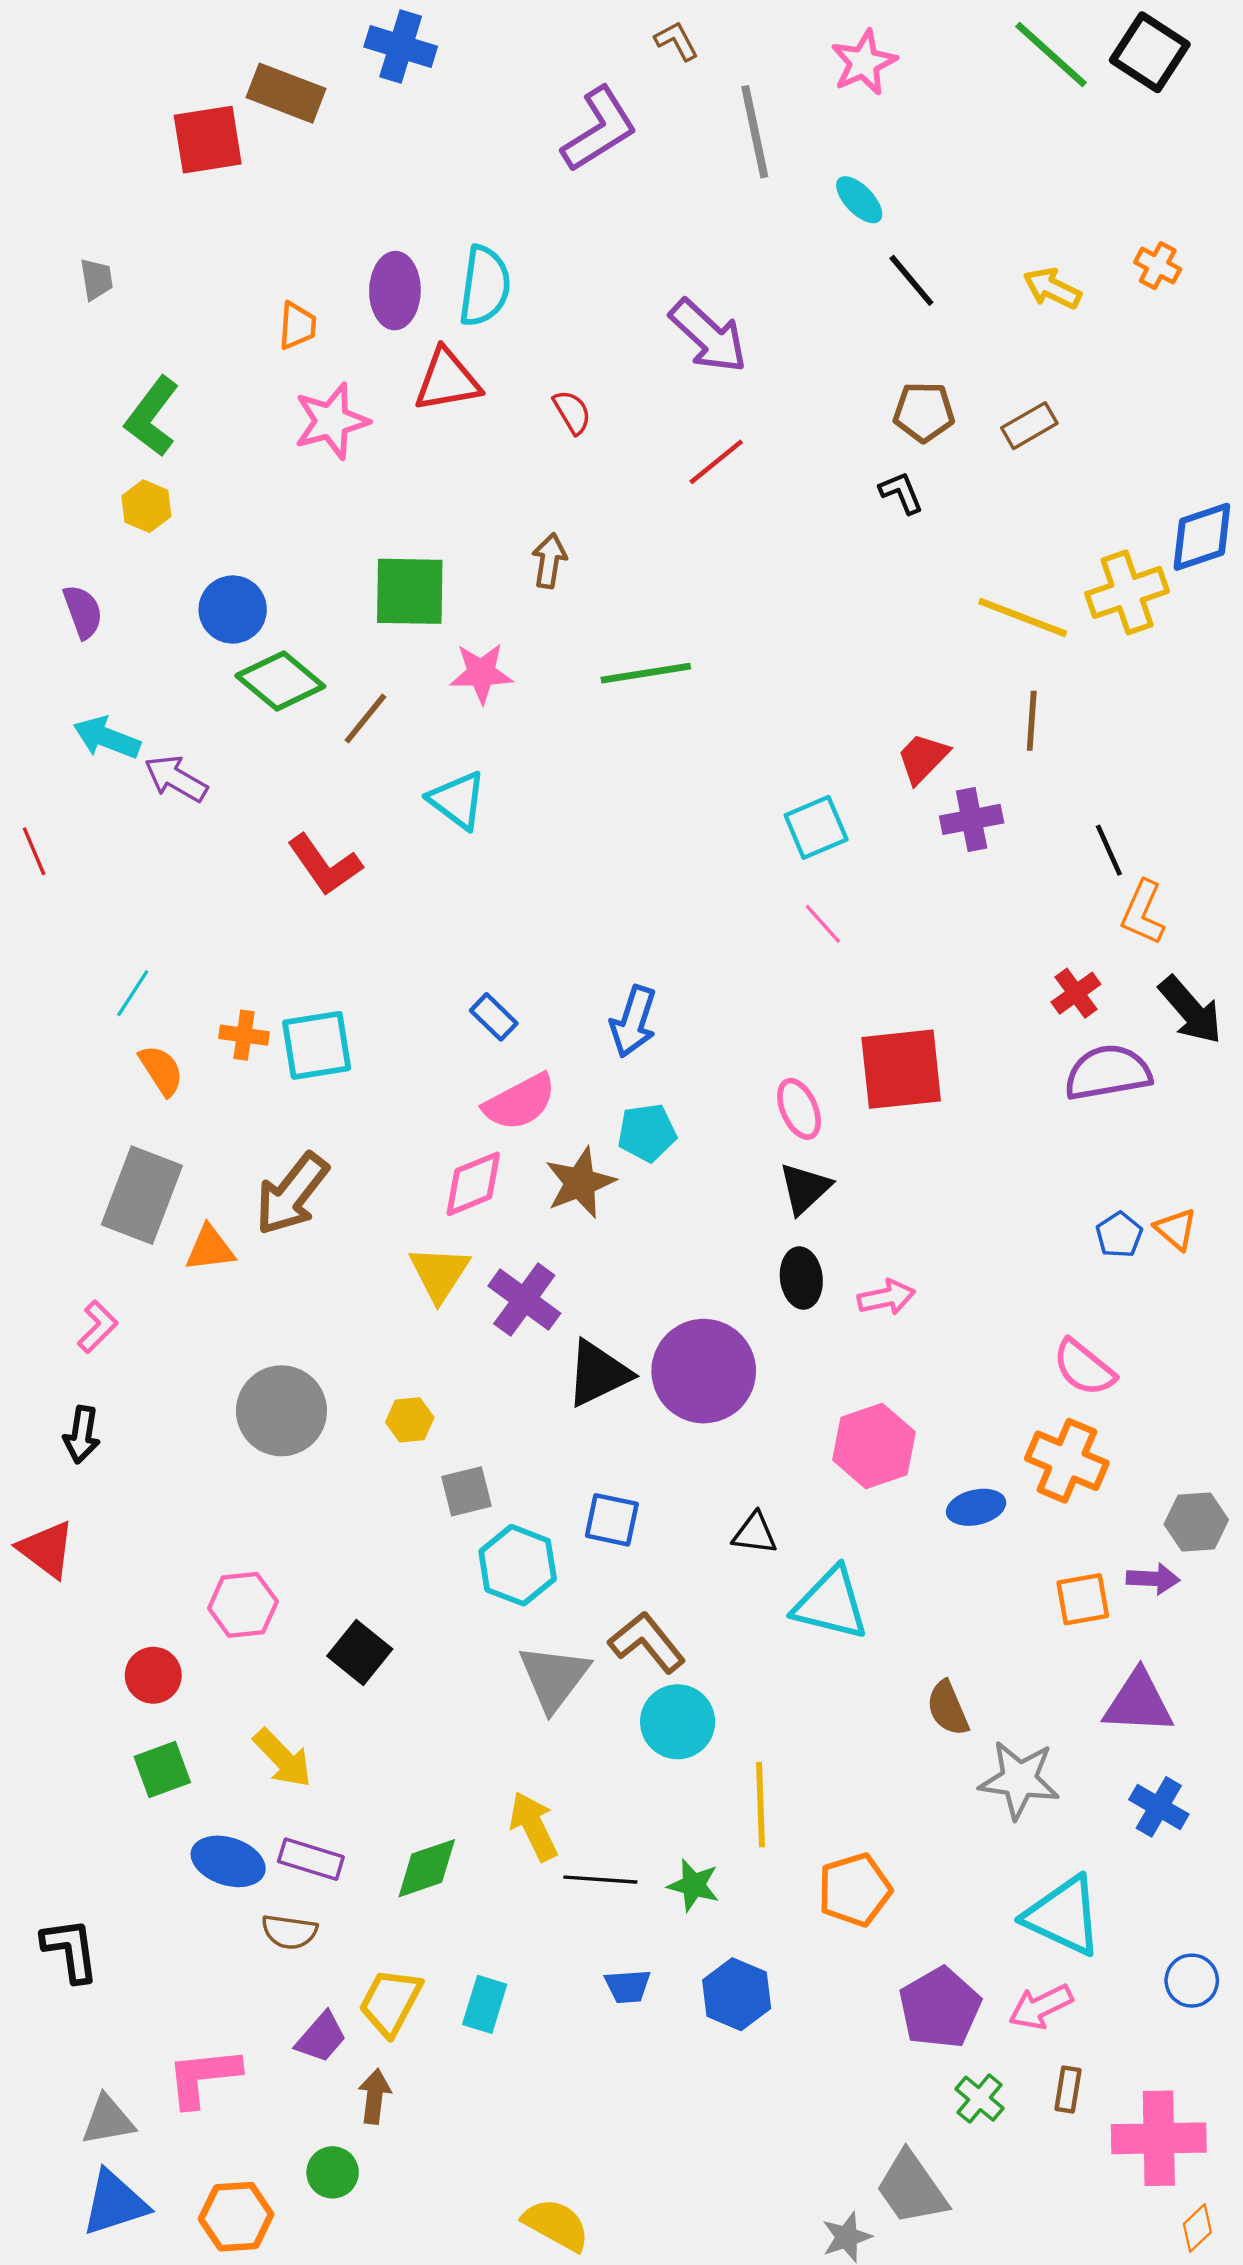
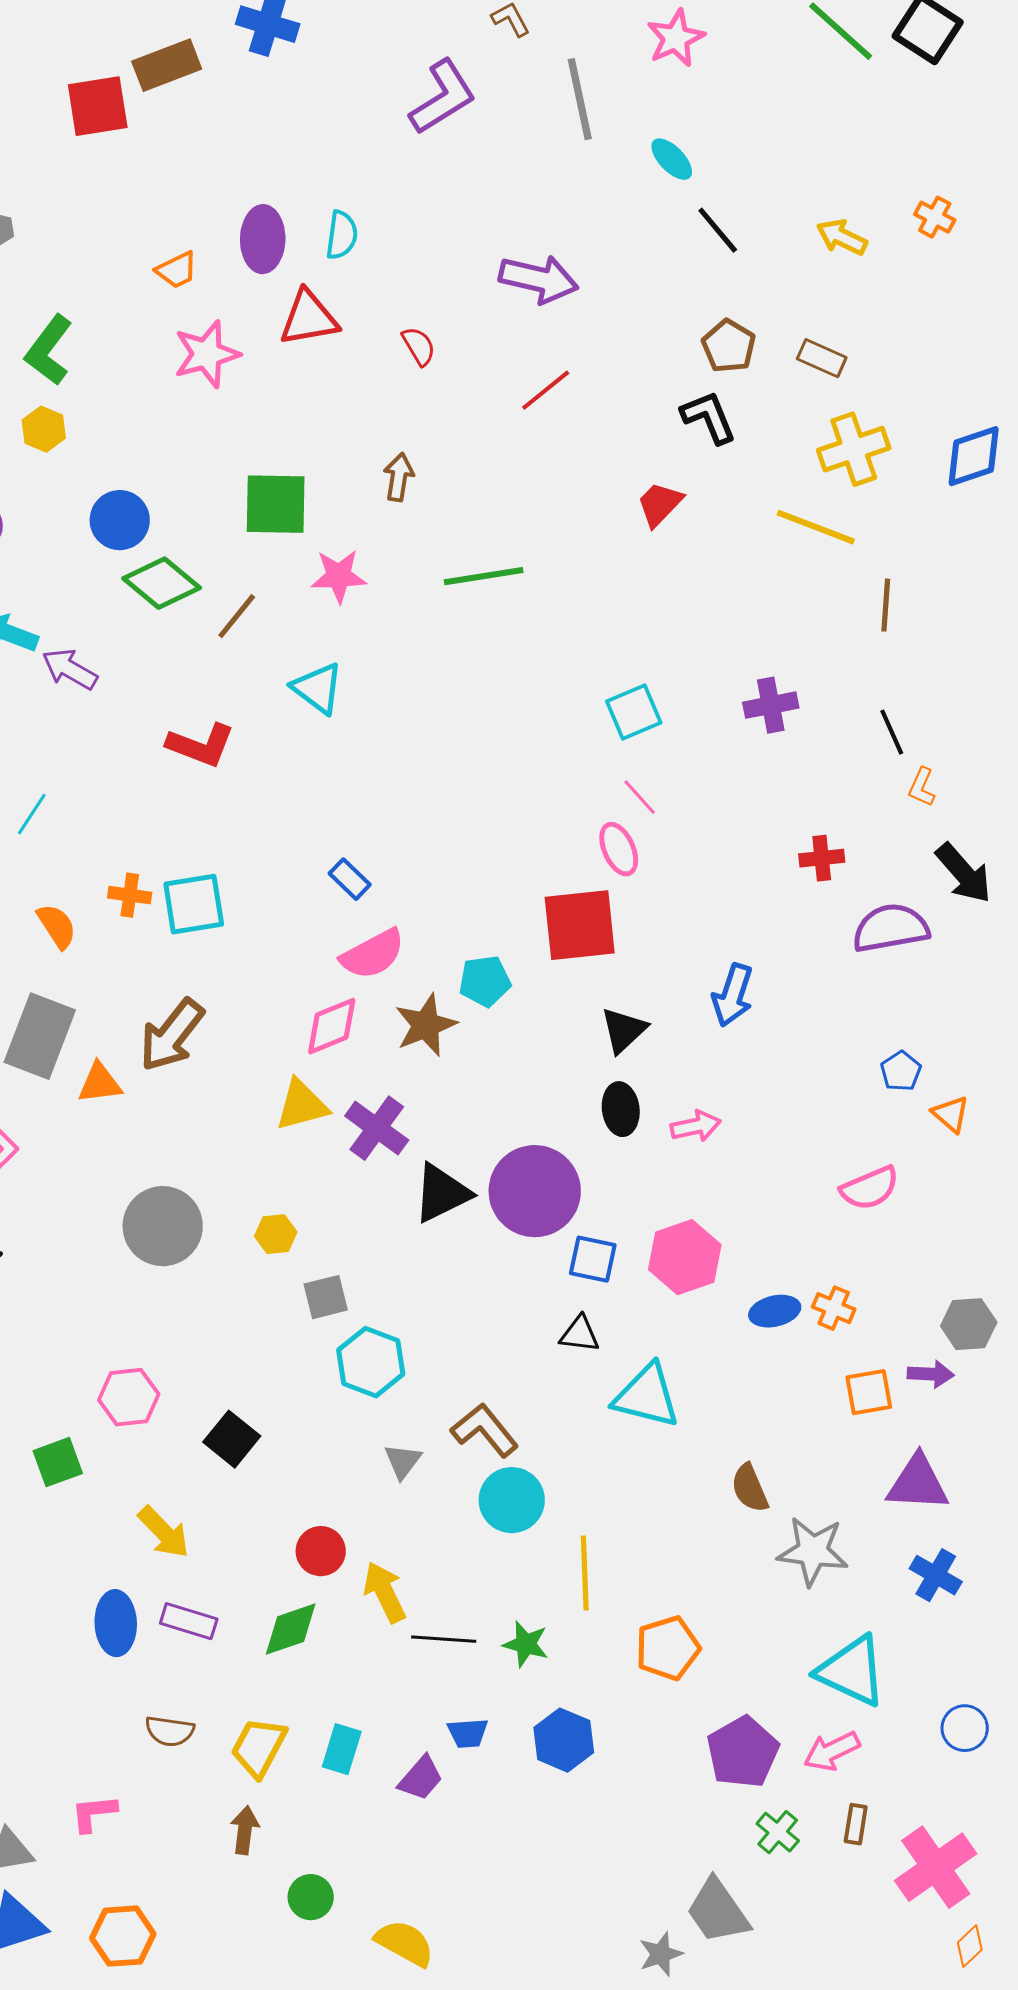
brown rectangle: (286, 93) -> (167, 65), turned -42
cyan semicircle: (485, 286) -> (342, 235), size x0.7
orange trapezoid: (297, 326) -> (177, 270), turned 60
purple arrow: (708, 336) -> (539, 279), turned -30
brown pentagon: (924, 412) -> (729, 346), turned 30
brown rectangle: (1029, 426) -> (822, 358), turned 54
black L-shape: (901, 493) -> (709, 417), size x1.4
yellow cross: (1127, 592) -> (854, 449), moved
brown line: (1032, 721) -> (886, 605), moved
red trapezoid: (923, 758) -> (660, 504), moved
red L-shape: (325, 865) -> (201, 745), turned -34
orange L-shape: (1143, 913) -> (922, 787), size x0.7
cyan line: (133, 993) -> (32, 814), moved
red cross: (1076, 993) -> (822, 858), moved, turned 30
blue arrow: (633, 1021) -> (733, 995), moved
red square: (901, 1069) -> (580, 925), moved
pink ellipse: (799, 1109) -> (619, 849), moved
orange triangle: (1176, 1229) -> (951, 1114), moved
yellow triangle: (439, 1273) -> (302, 1105), turned 42
pink semicircle: (1084, 1368) -> (870, 1188), turned -62
orange cross: (1067, 1461) -> (834, 1308), moved, size x0.6
blue square: (612, 1520) -> (593, 1259), moved
red circle: (153, 1675) -> (321, 1551), moved
gray triangle: (554, 1678) -> (403, 1461), size x0.6
green square: (162, 1769) -> (58, 1462), moved
blue ellipse: (228, 1861) -> (116, 1623), turned 70
brown semicircle: (289, 1932) -> (170, 1731), moved
purple trapezoid: (321, 2037) -> (421, 1778), moved
pink L-shape: (203, 2077) -> (94, 1813), size x0.7
pink cross: (1159, 2138) -> (936, 1867), turned -34
green circle: (333, 2172) -> (311, 1897), moved

